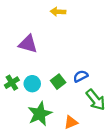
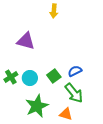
yellow arrow: (58, 12) -> (54, 11), turned -88
green arrow: (96, 100) -> (74, 93), moved
orange triangle: (71, 122) -> (66, 114), turned 40

